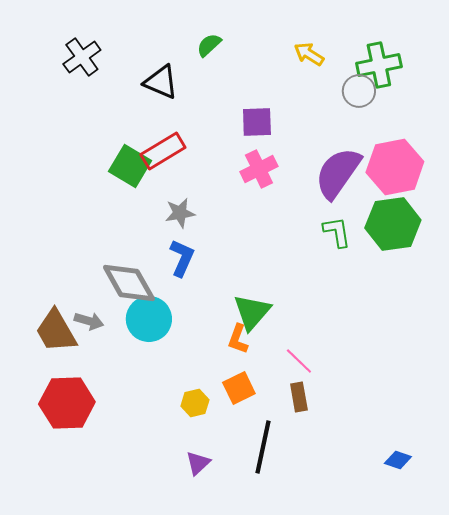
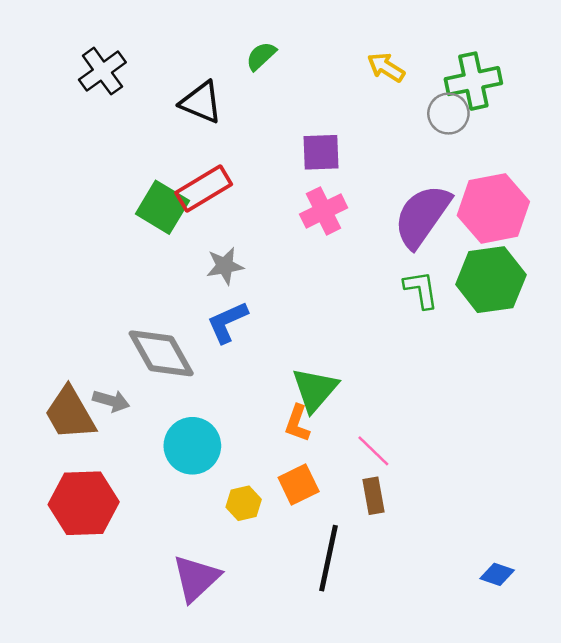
blue L-shape: (182, 258) -> (227, 322), turned -138
cyan circle: (149, 319) -> (192, 446), moved
purple triangle: (198, 463) -> (196, 578), moved, size x1.6

